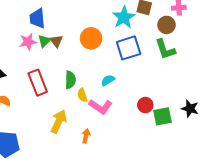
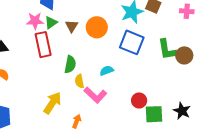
brown circle: (166, 25) -> (184, 55), moved
brown triangle: (56, 41) -> (72, 26), moved
blue square: (129, 48) -> (132, 42), turned 30
red rectangle: (38, 83) -> (43, 45), moved

